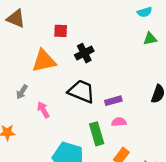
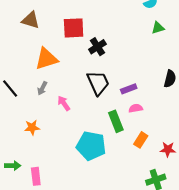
red square: (61, 31) -> (74, 28), size x1.6
orange triangle: (44, 61) -> (46, 59), moved
black trapezoid: (81, 91) -> (98, 83), turned 48

